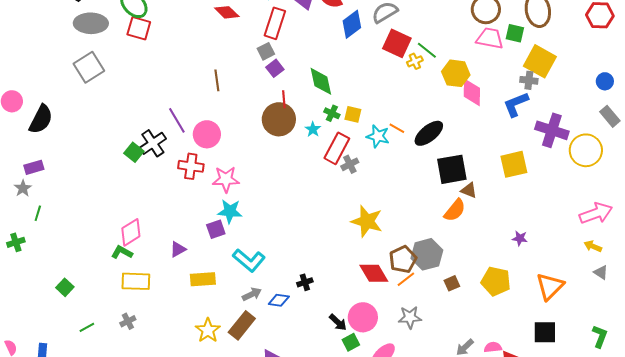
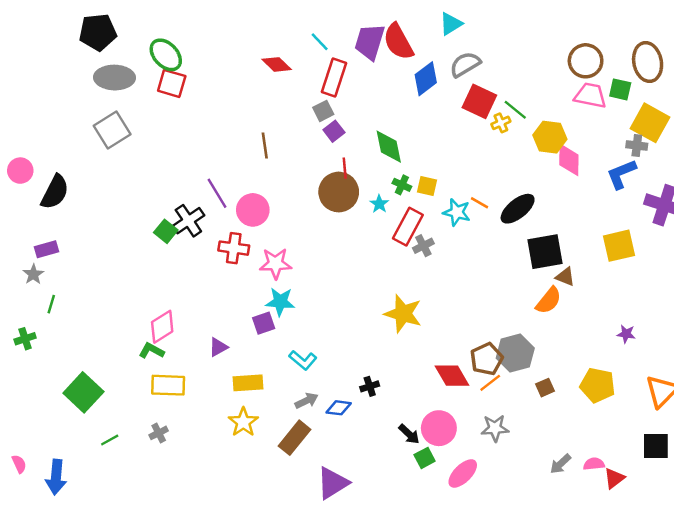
yellow star: (367, 221) -> (403, 314), moved
cyan L-shape: (249, 260) -> (303, 360), size x0.7
green square: (65, 287) -> (83, 392), size x1.8
yellow star: (208, 330) -> (243, 422), moved

